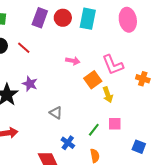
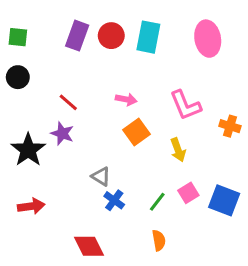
red line: (24, 48) -> (68, 102), moved
orange square: (93, 80) -> (136, 132), moved
pink square: (115, 124) -> (188, 193), turned -32
blue cross: (68, 143) -> (114, 200), moved
blue square: (139, 147) -> (224, 200), moved, size x1.5

